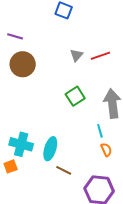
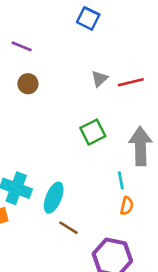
brown circle: (23, 64) -> (28, 84), size x0.6
orange semicircle: (106, 150) -> (127, 206), turned 32

